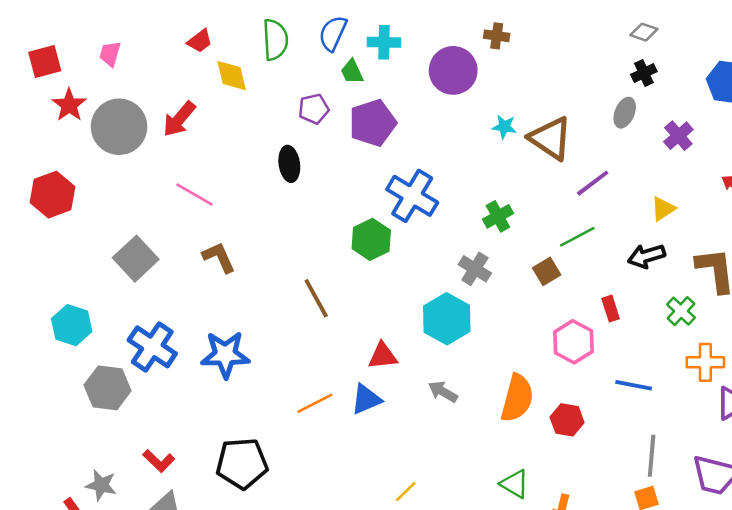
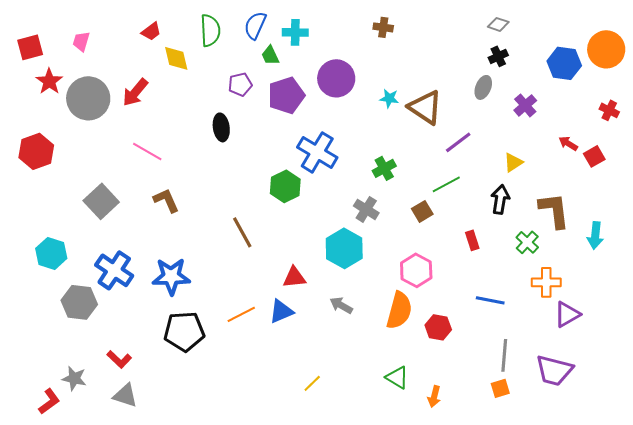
purple circle: (453, 70) -> (336, 78), moved
black arrow: (646, 256) -> (500, 199), turned 116
pink hexagon: (573, 342) -> (416, 270), moved
black pentagon: (242, 463) -> (184, 331), moved

